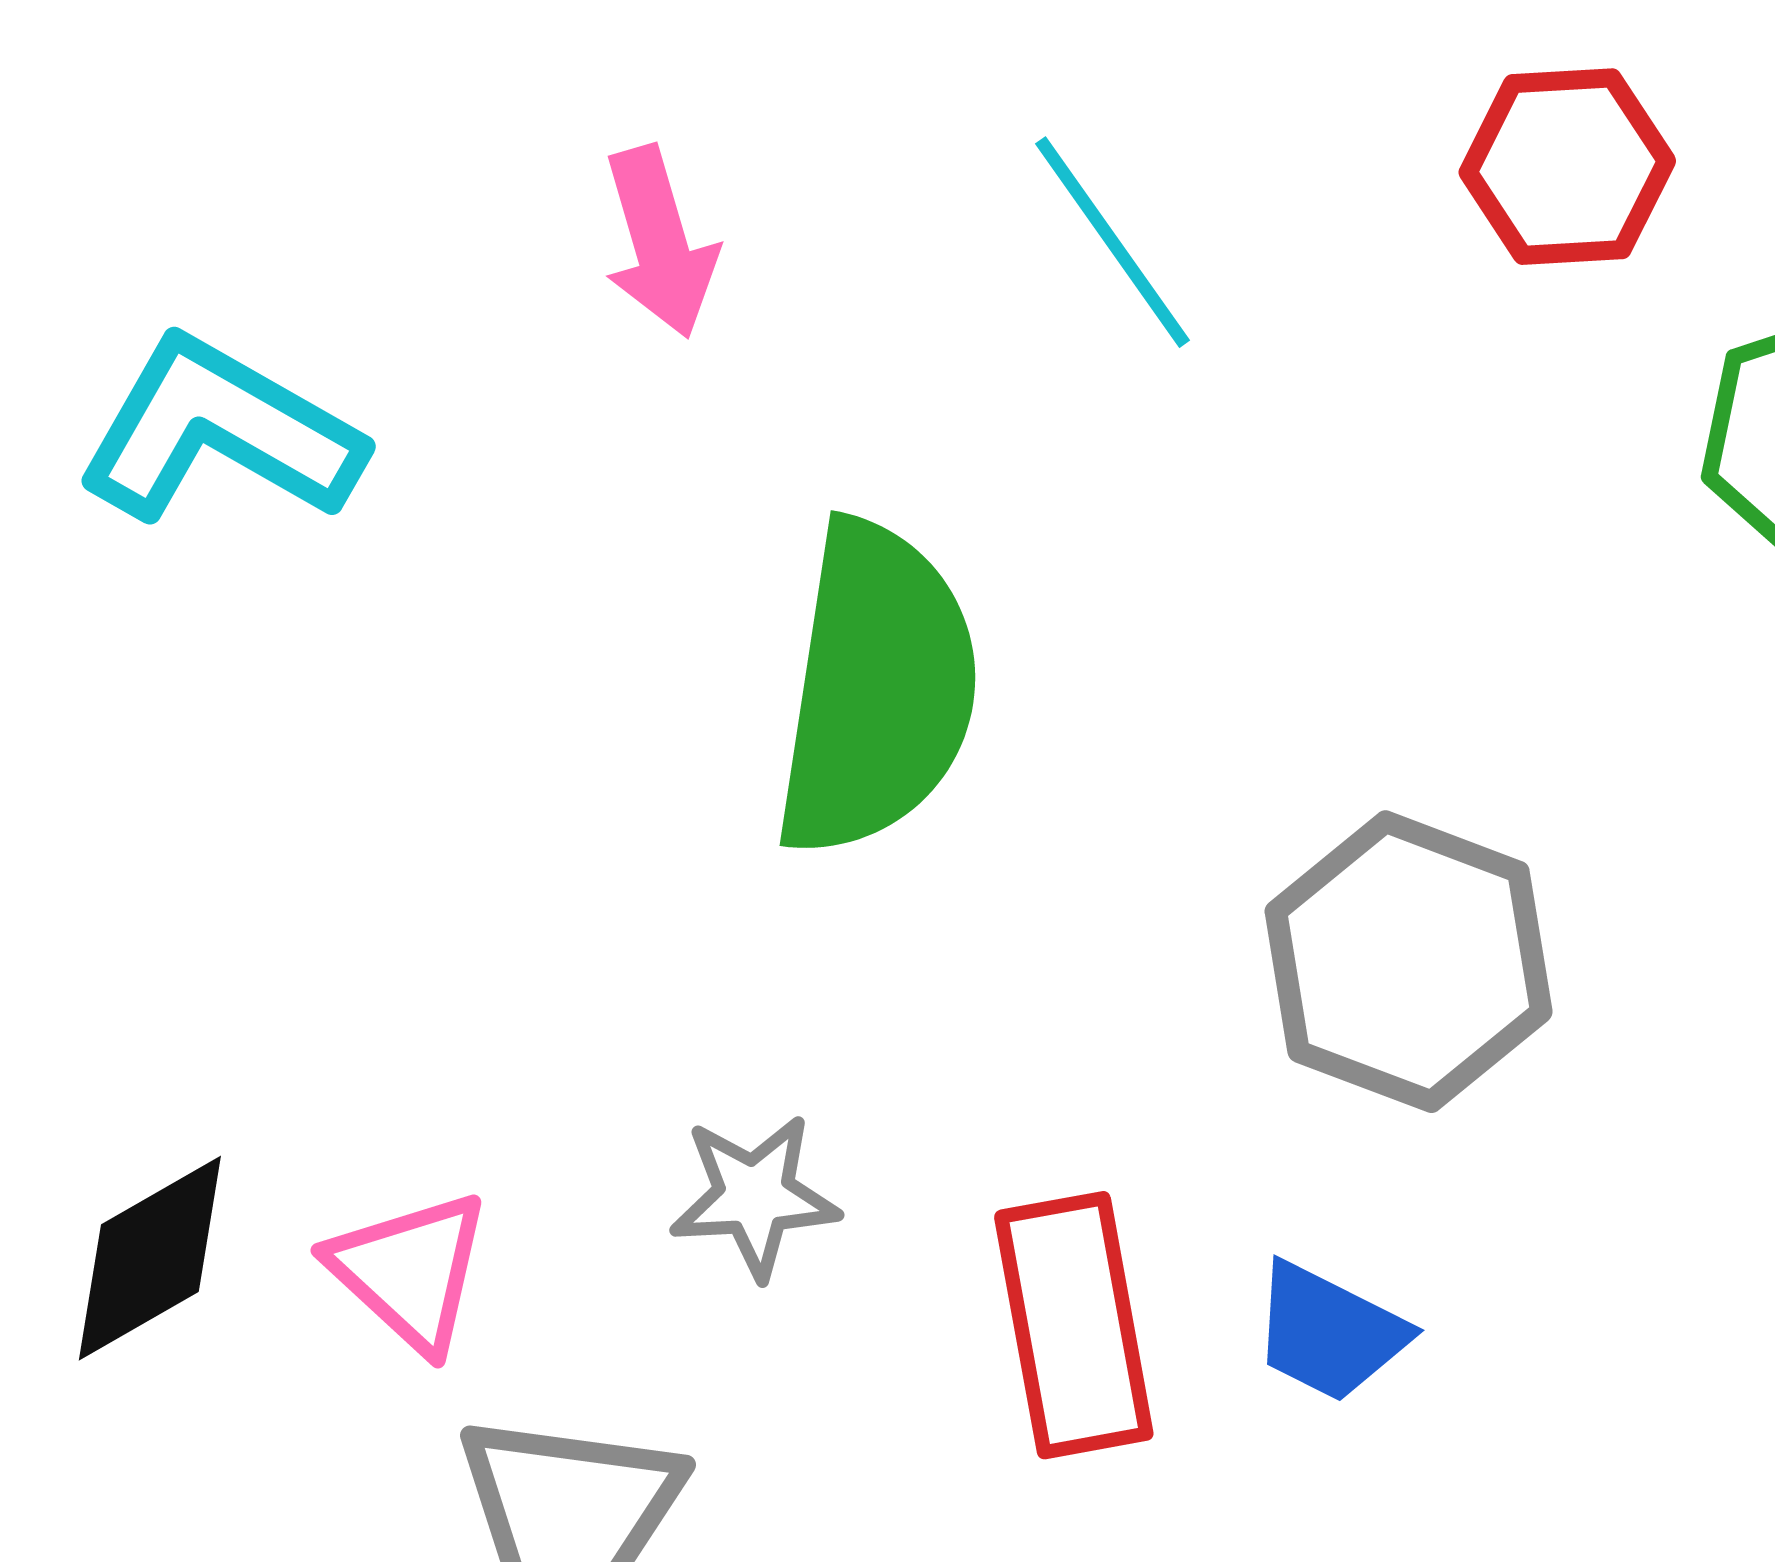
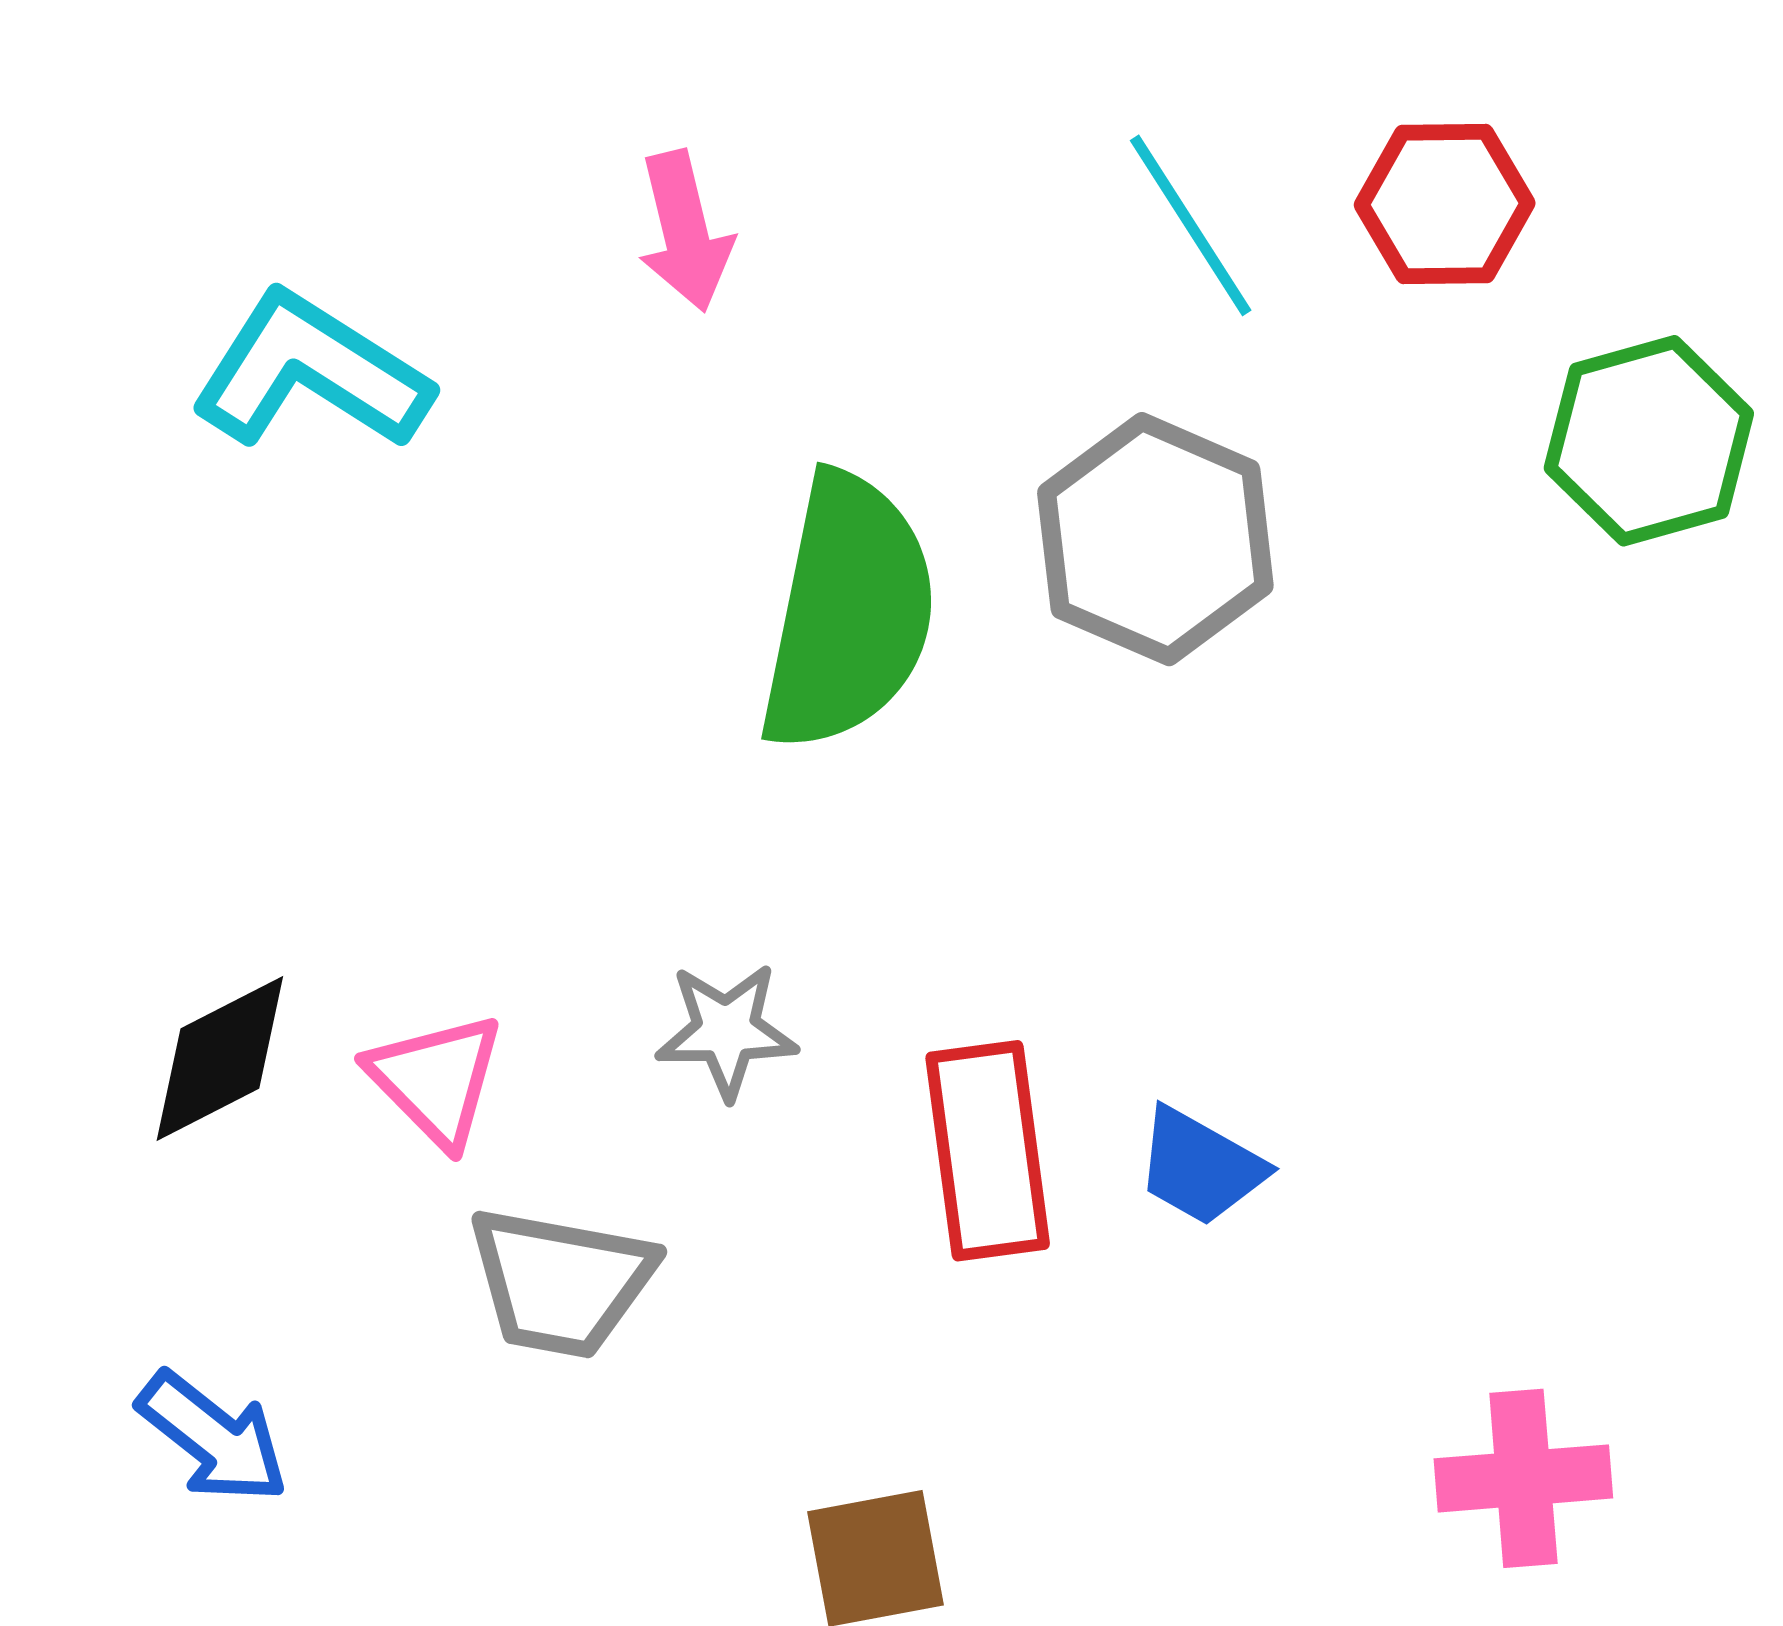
cyan line: (1112, 242) -> (1191, 225), moved
gray hexagon: (1409, 962) -> (1155, 539), moved

